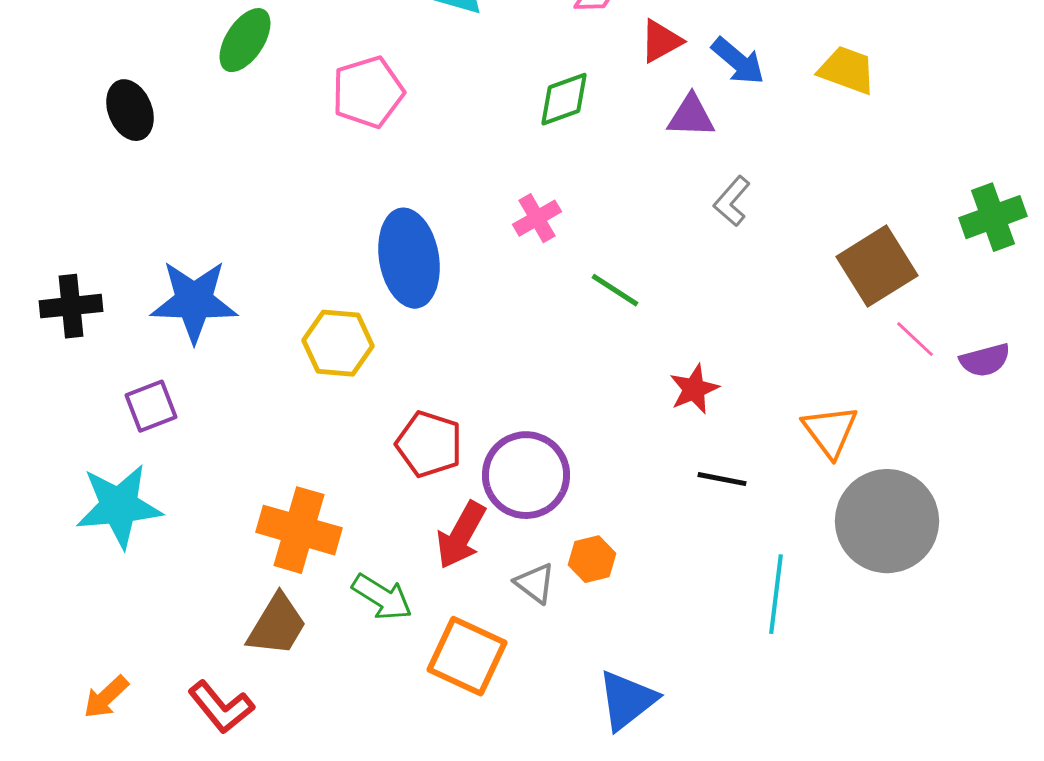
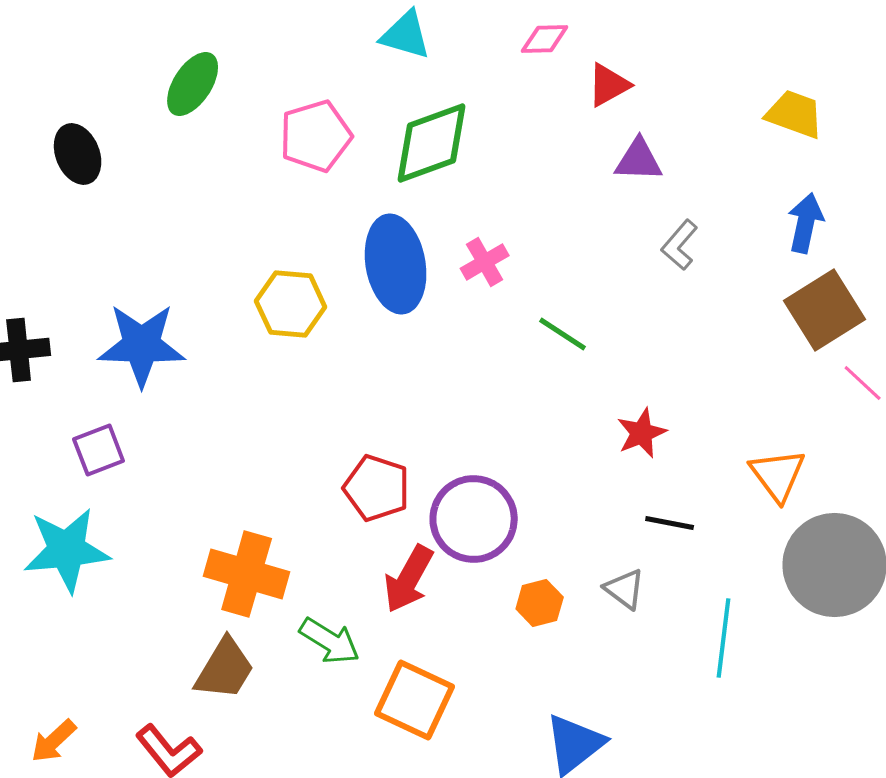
blue arrow: (738, 61) -> (806, 223), moved, turned -118
green diamond: (564, 99) -> (432, 143), moved, size x1.5
blue ellipse: (409, 258) -> (396, 264), moved
yellow hexagon: (338, 343) -> (291, 304), moved
gray triangle: (535, 583) -> (625, 589), moved

